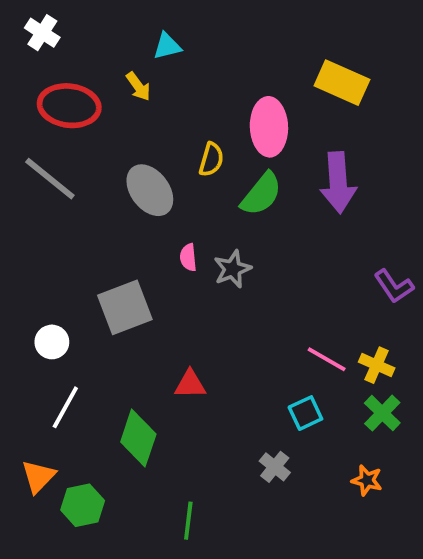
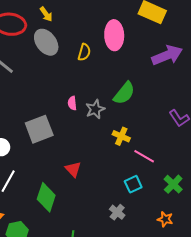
purple arrow: (338, 183) -> (167, 55), moved, turned -108
gray ellipse: (150, 190) -> (46, 42), moved
green semicircle: (261, 194) -> (124, 93), moved
yellow cross: (377, 365) -> (121, 136), moved
red triangle: (190, 384) -> (73, 169), turned 48

